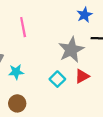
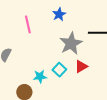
blue star: (85, 15) -> (59, 14), moved
cyan star: (16, 72) -> (40, 77), moved

